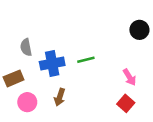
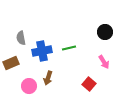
black circle: (139, 30) -> (105, 32), moved
pink circle: (27, 102) -> (29, 86), moved
red square: (126, 103) -> (89, 84), moved

